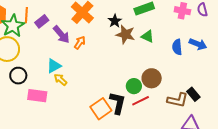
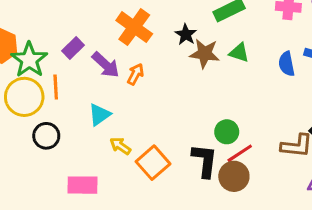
orange line: (26, 15) -> (56, 87), moved
brown circle: (152, 78) -> (234, 176), moved
yellow arrow: (60, 80) -> (120, 146), moved
pink rectangle: (37, 96) -> (83, 185), moved
orange square: (101, 109) -> (153, 163), moved

